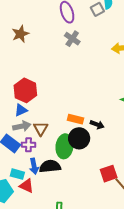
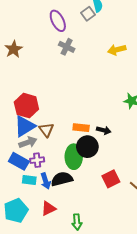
blue triangle: (21, 110) -> (25, 126), size x1.6
brown triangle: (41, 129) -> (46, 130), moved
cyan rectangle: (17, 174) -> (29, 180), moved
red square: (109, 174) -> (111, 179), moved
red triangle: (27, 186) -> (48, 208), moved, turned -42

